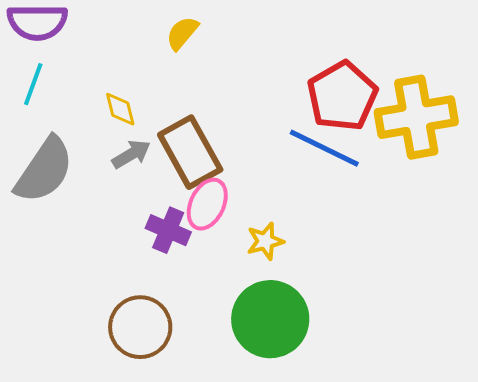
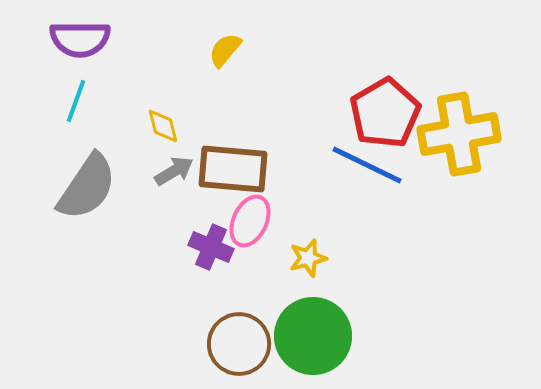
brown rectangle: (190, 152) -> (233, 169), turned -56
brown circle: (140, 327) -> (239, 344), moved

